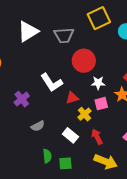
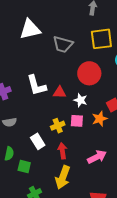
red circle: (84, 61) -> (89, 73), moved
red triangle: (72, 98) -> (60, 92), moved
yellow arrow: (106, 162) -> (63, 177), turned 70

